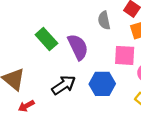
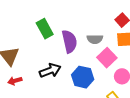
gray semicircle: (104, 20) -> (95, 39), moved, turned -91
pink square: (125, 55) -> (107, 58), turned 30

